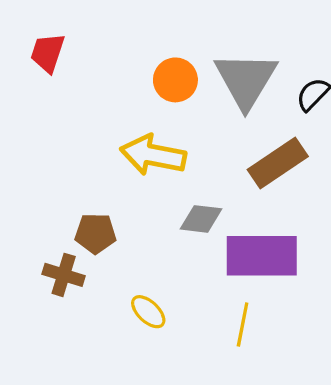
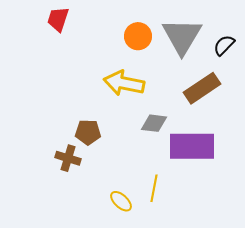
yellow ellipse: (148, 312) -> (121, 201), moved
yellow line: (243, 324) -> (154, 188), moved

